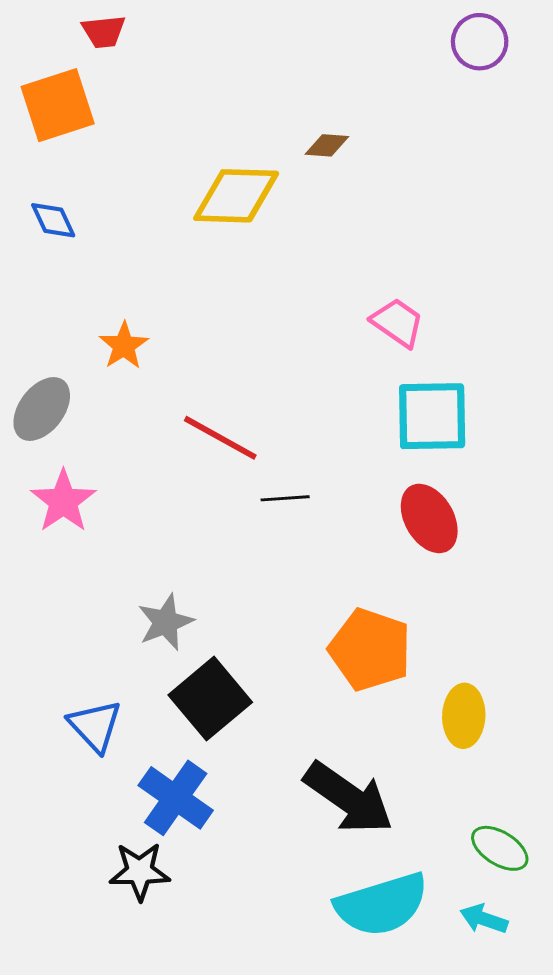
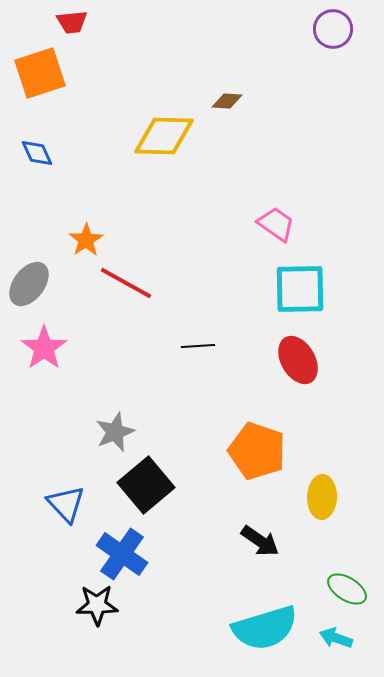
red line: (220, 438) -> (126, 283), moved
black arrow: (349, 798) -> (260, 541), moved, size x0.6

